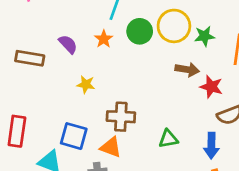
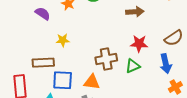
brown rectangle: (30, 58) -> (43, 63), moved
red star: (211, 87) -> (139, 44), moved
brown cross: (121, 117) -> (106, 59), moved

